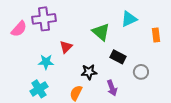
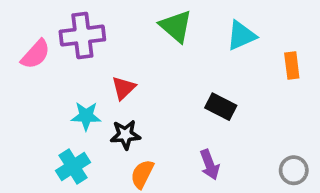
green triangle: (101, 32) -> (176, 26), moved
black star: (89, 72) -> (125, 135), moved
gray circle: (141, 72) -> (294, 170), moved

